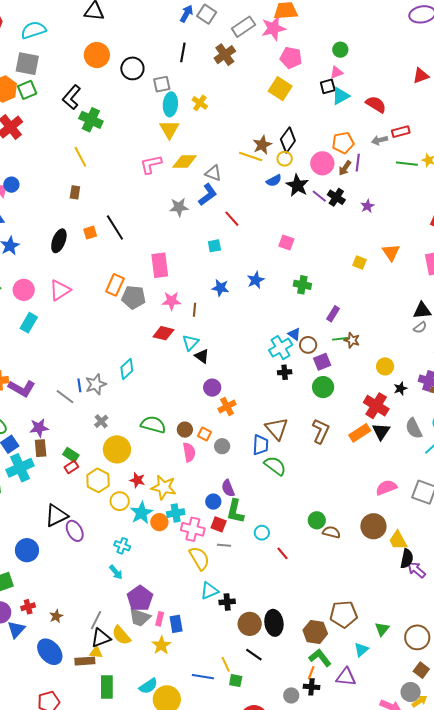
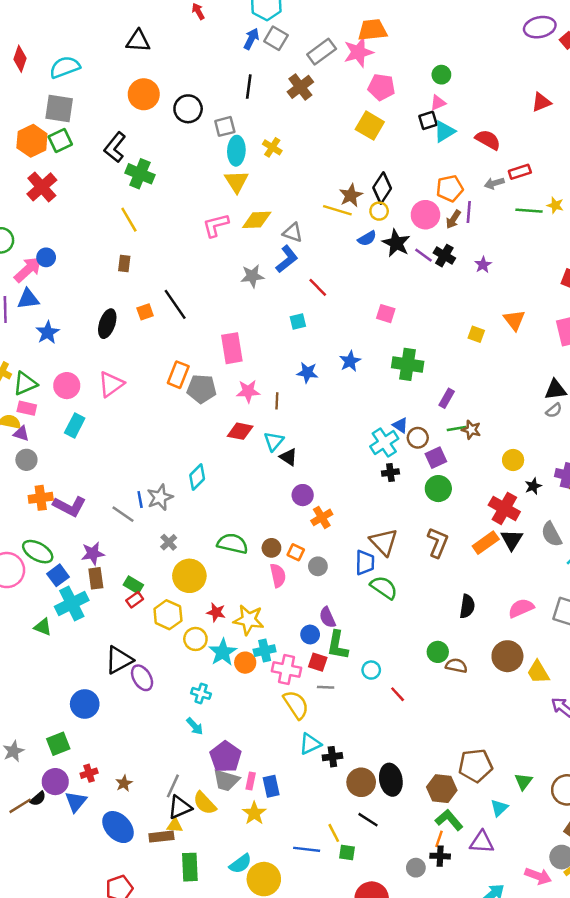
green cross: (302, 285) -> (408, 364), size x1.4
black semicircle: (407, 559) -> (467, 606), moved

